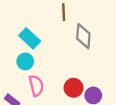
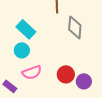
pink semicircle: (36, 86) -> (32, 72), turned 84

